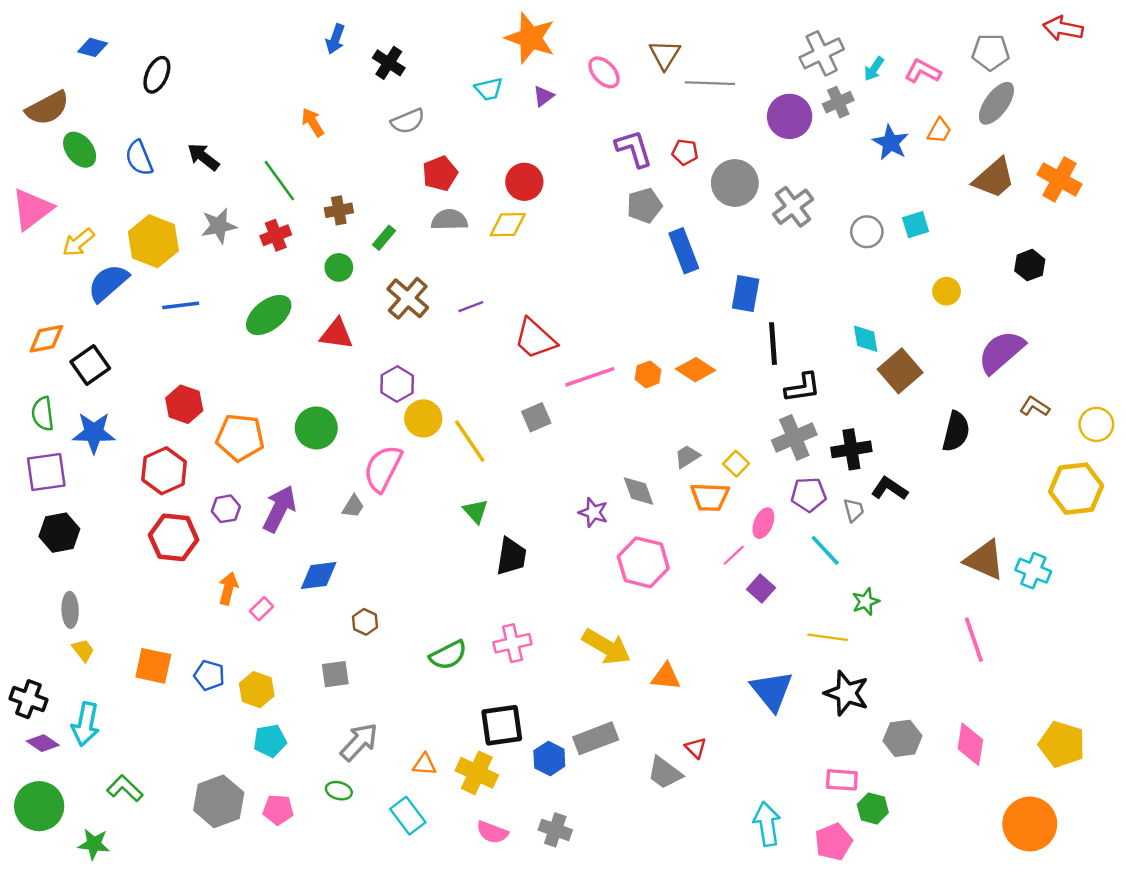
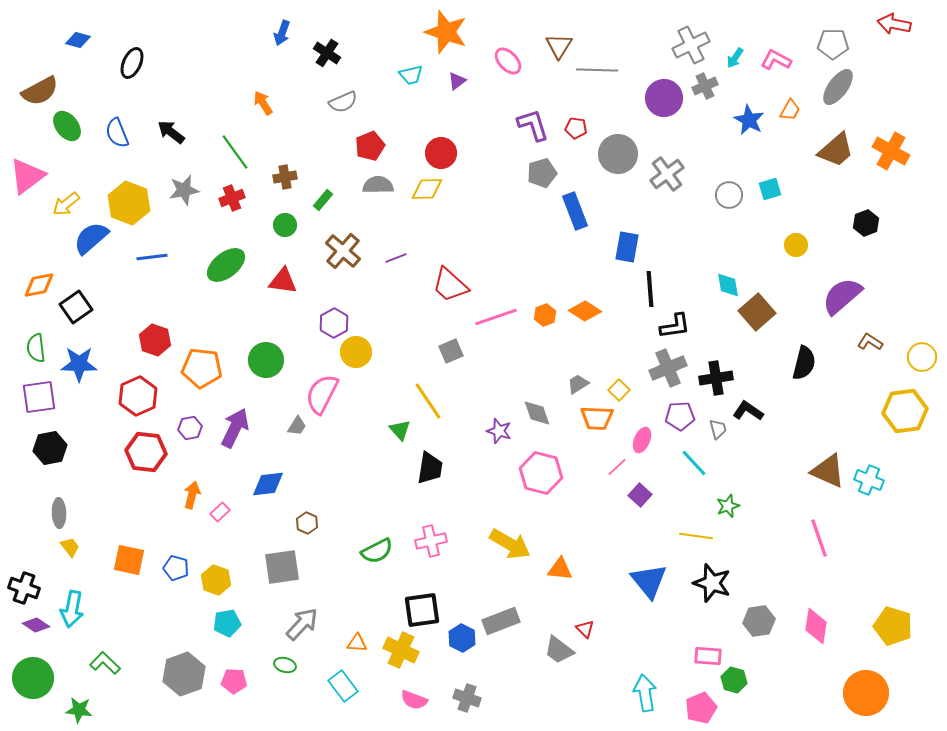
yellow line: (470, 441) -> (428, 401), moved
gray square: (335, 674) -> (282, 567), size x1.5

